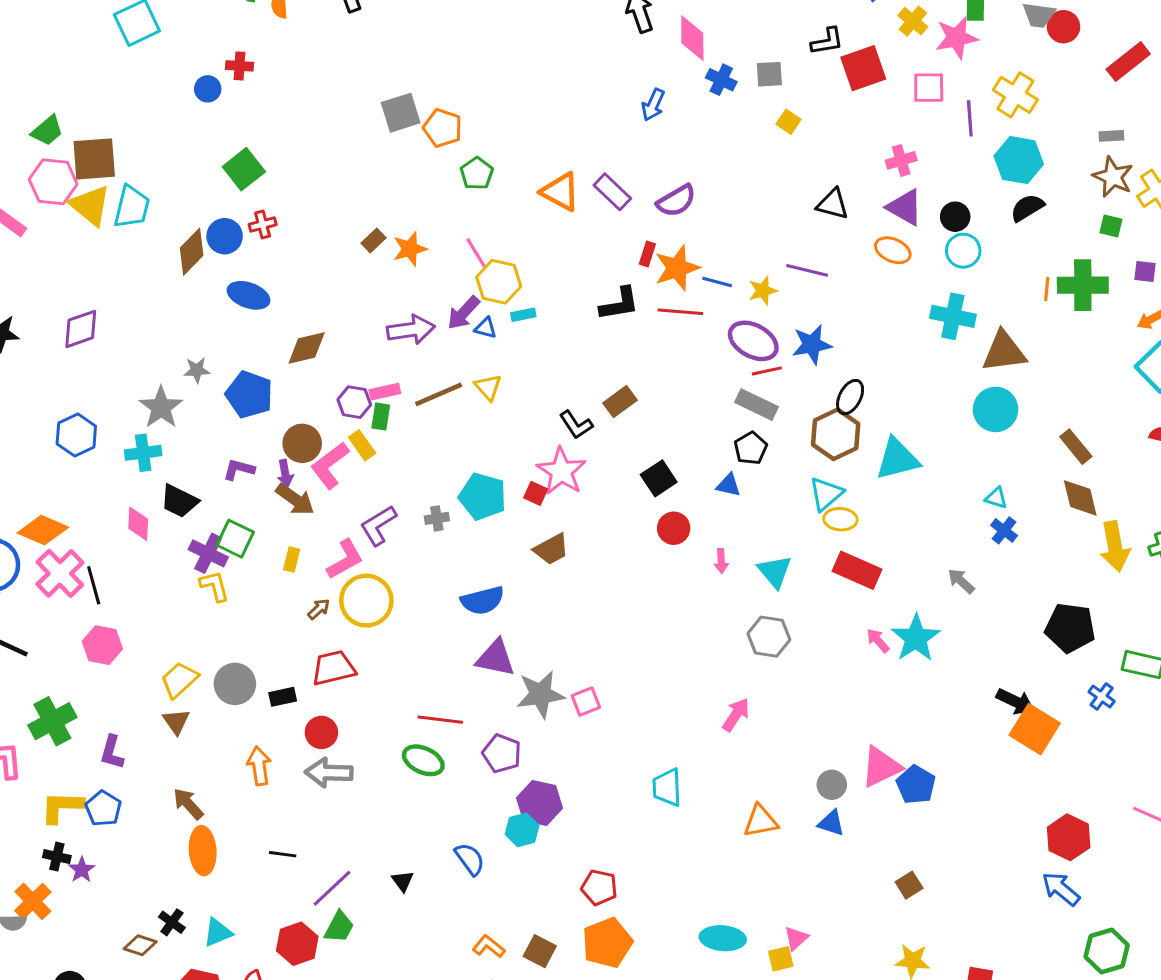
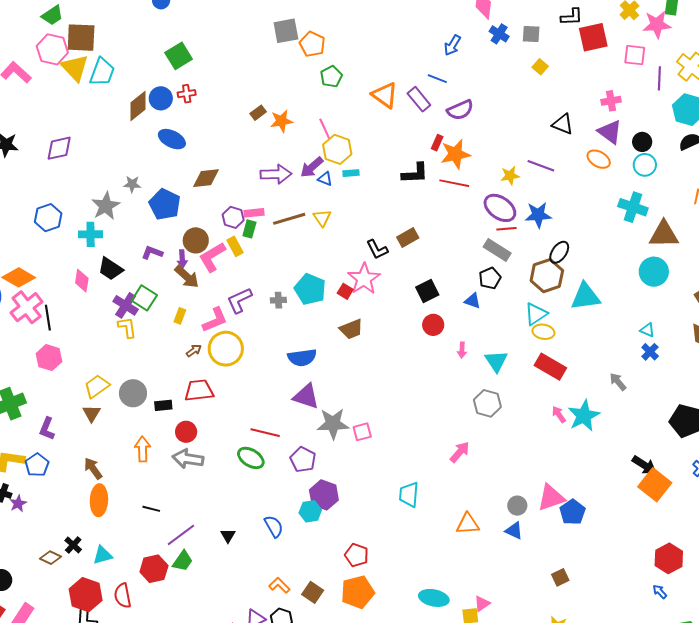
blue line: (717, 282) -> (437, 79), moved
blue arrow: (1061, 889) -> (660, 592), size x0.6

